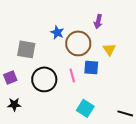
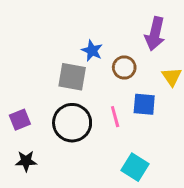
purple arrow: (98, 21) -> (155, 34), size x1.5
brown circle: (78, 43) -> (124, 67), size x0.6
gray square: (26, 49) -> (72, 77), moved

